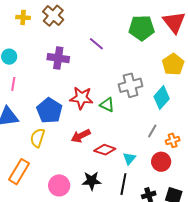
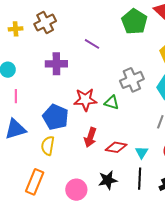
brown cross: (53, 16) -> (45, 23), turned 30
green pentagon: (142, 28) -> (134, 22), turned -30
red arrow: (81, 136) -> (90, 137), turned -36

